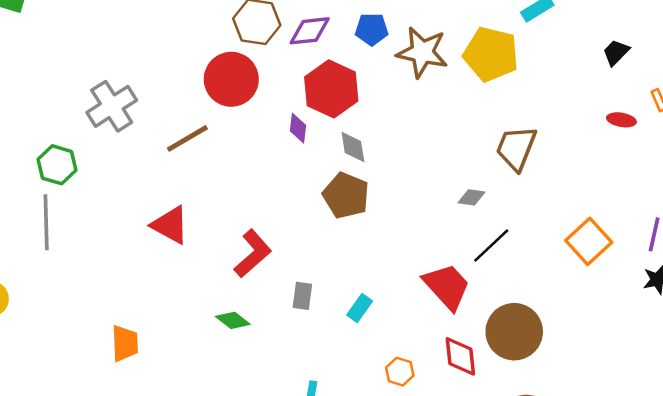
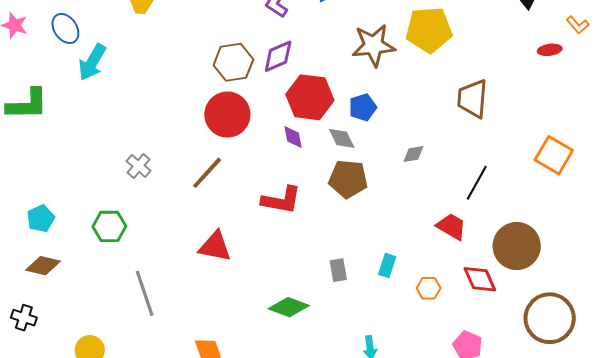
blue pentagon: (372, 29) -> (363, 107), moved
gray cross: (112, 106) -> (139, 166), size x0.6
gray diamond: (472, 197) -> (413, 154), moved
gray line: (46, 222) -> (145, 293), moved
red L-shape: (253, 254) -> (281, 200), moved, turned 69
red trapezoid: (447, 286) -> (451, 227), size x0.7
green diamond: (233, 320) -> (289, 307), size x1.4
orange hexagon: (400, 372) -> (429, 288), moved

